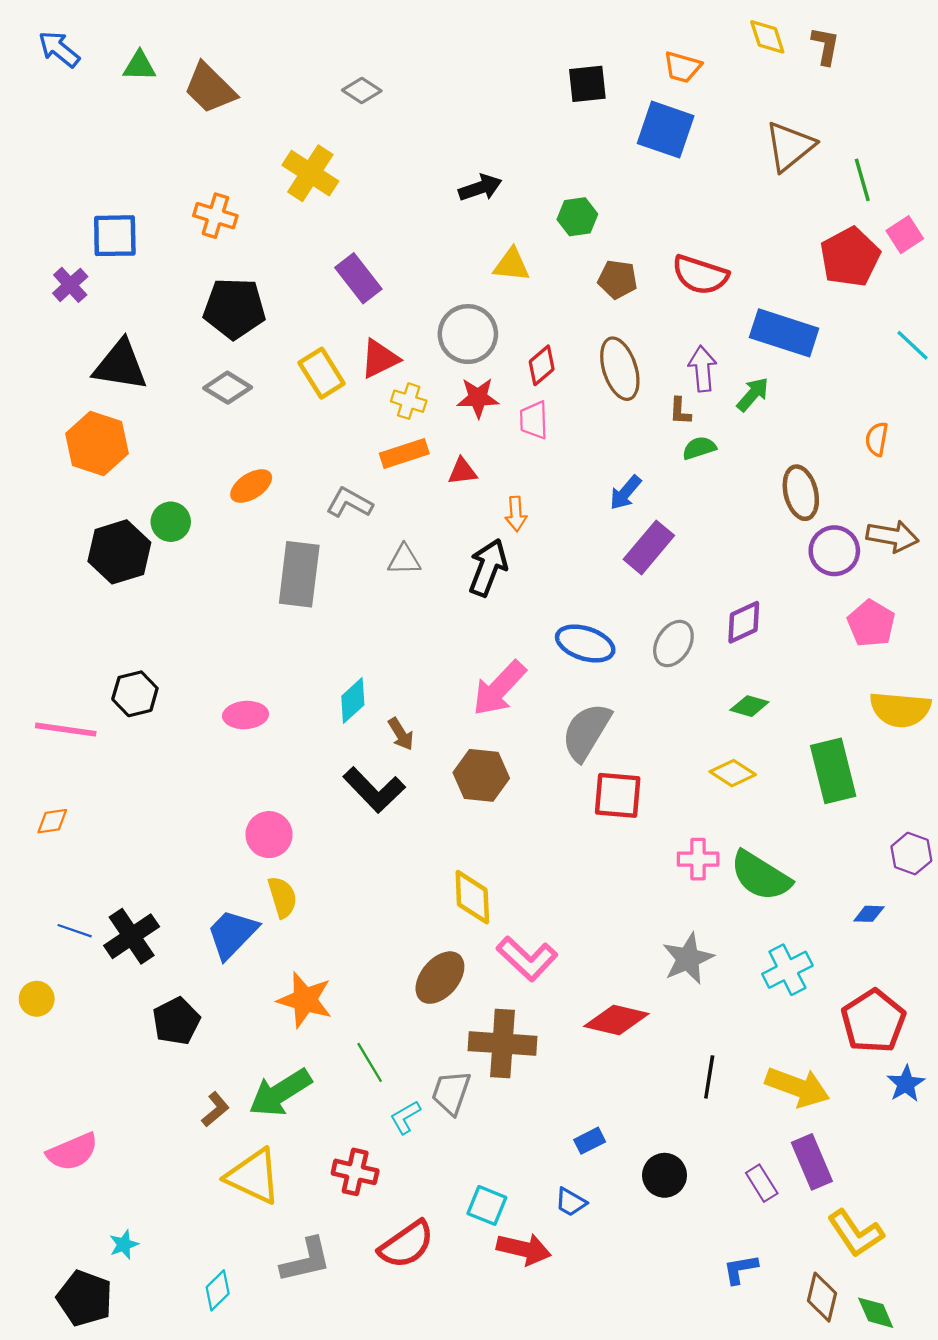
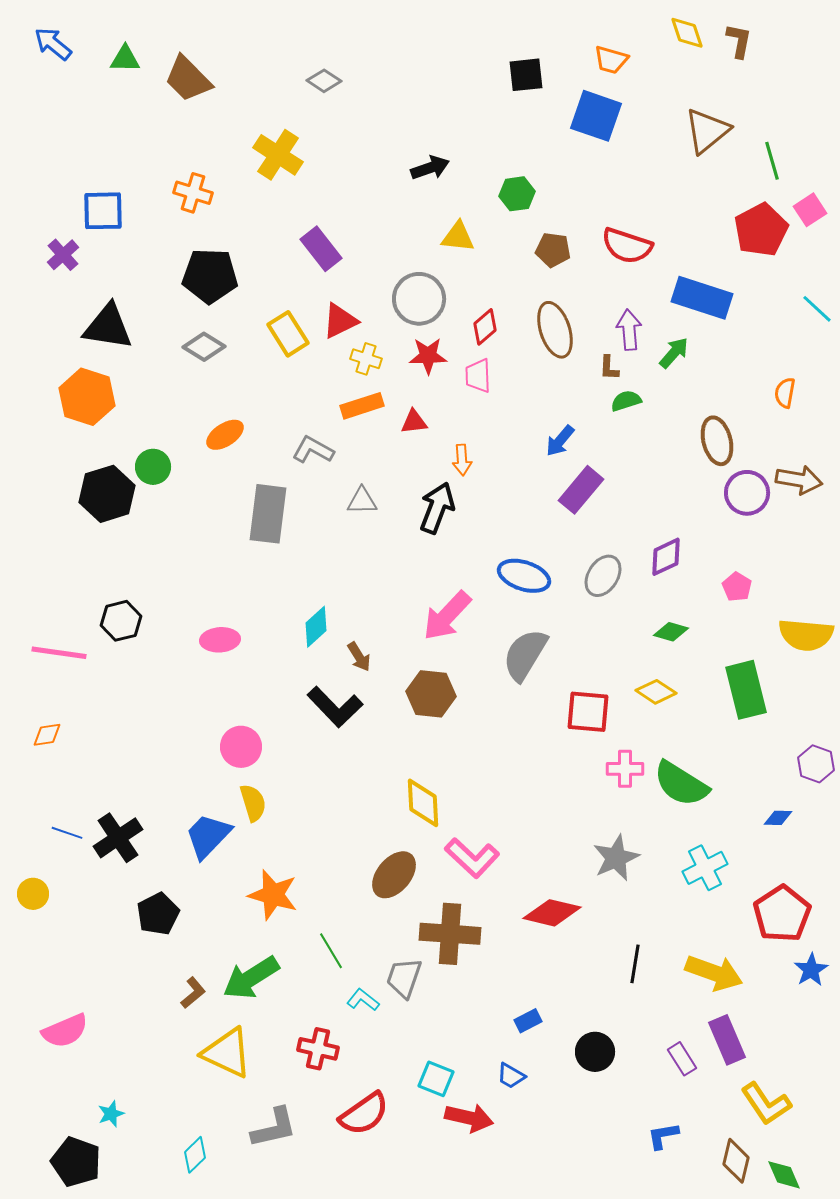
pink pentagon: (871, 623) -> (737, 587), moved, size x0.7
red square: (618, 795) -> (588, 712), moved
cyan L-shape: (405, 1117) -> (363, 1000), turned 68

